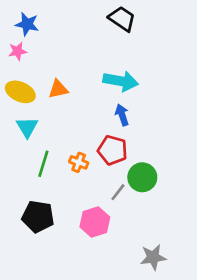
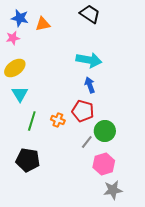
orange triangle: (58, 89) -> (43, 24), moved
yellow ellipse: (20, 92) -> (15, 68), turned -60
pink hexagon: (95, 222) -> (104, 164), moved

